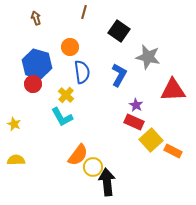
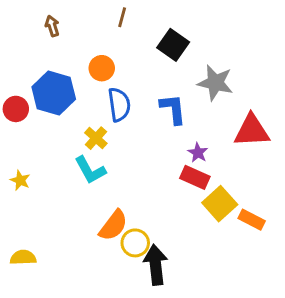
blue L-shape: (119, 75) -> (173, 109), turned -35
red circle: (33, 84) -> (16, 109), moved
yellow semicircle: (16, 160) -> (23, 257), moved

